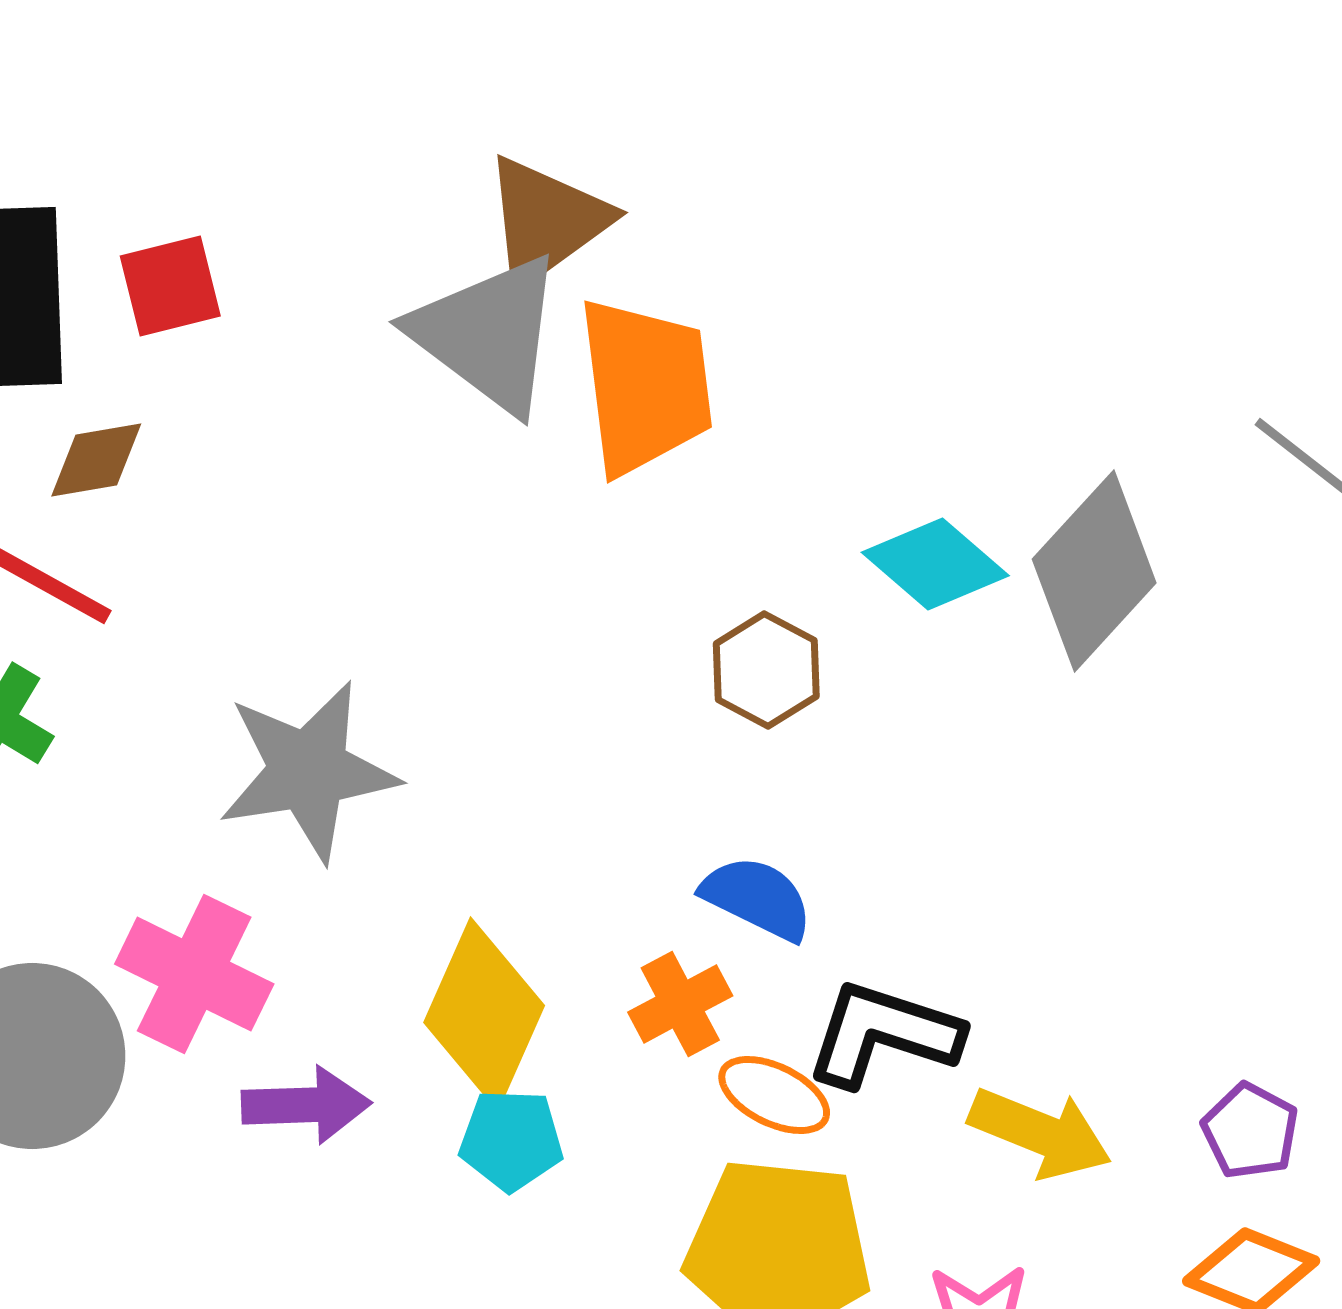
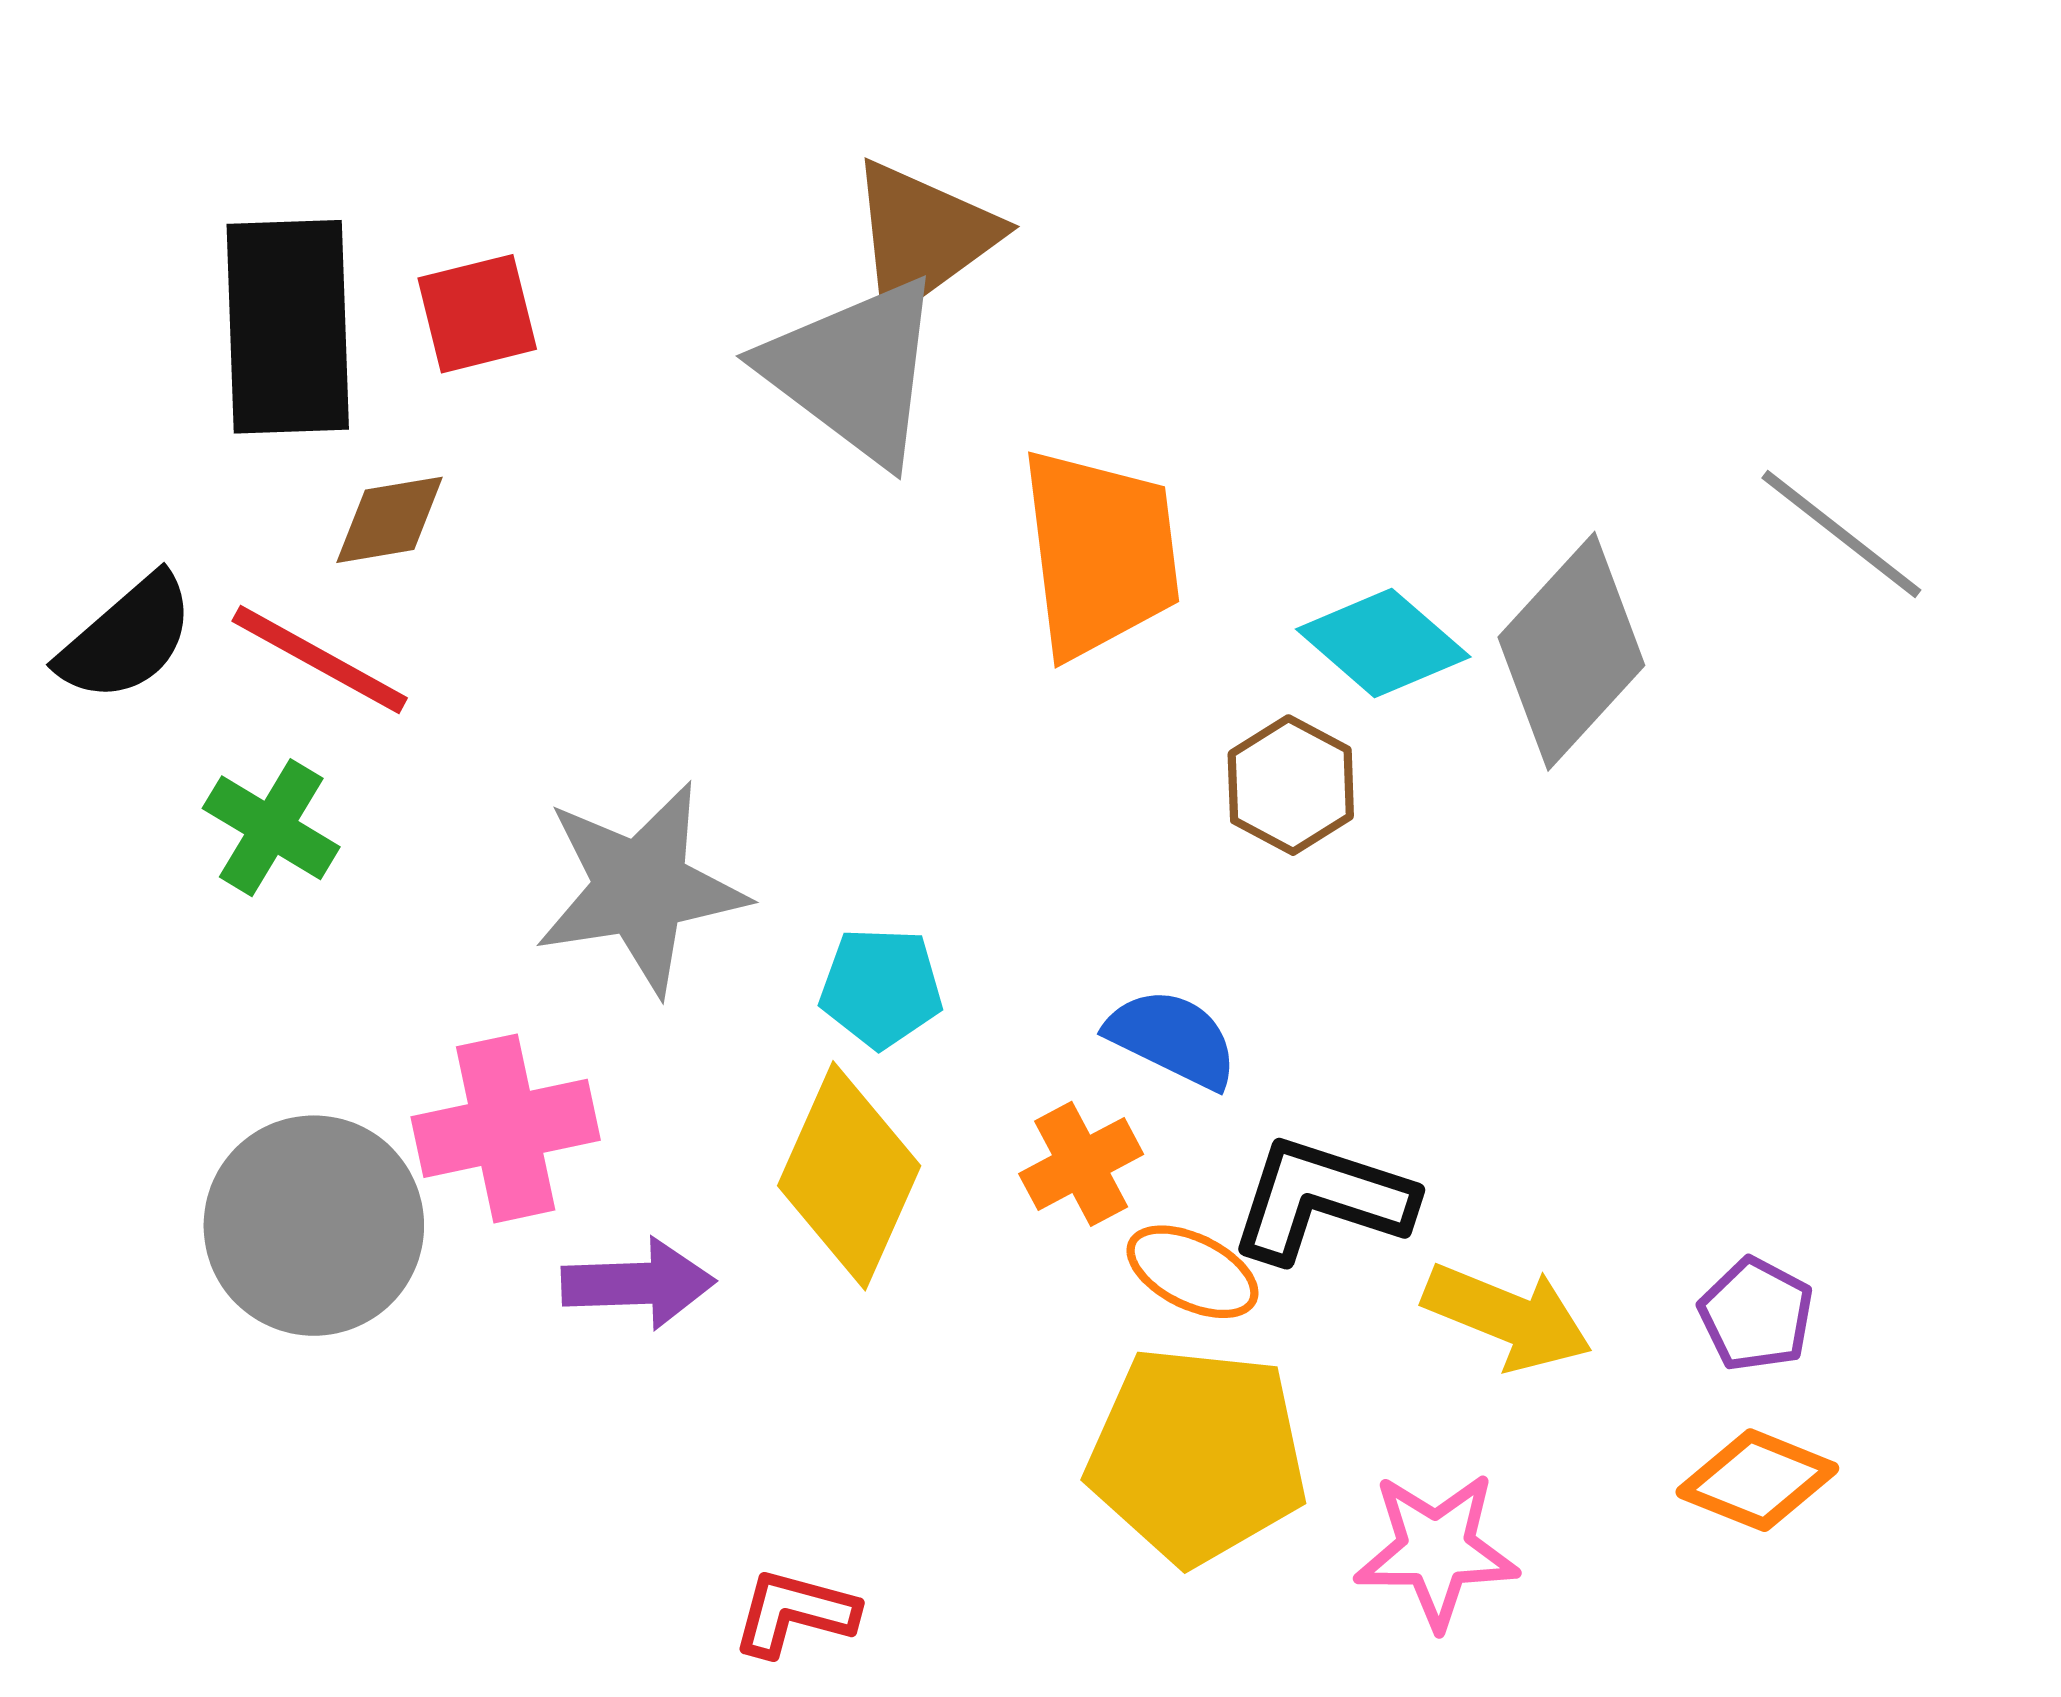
orange trapezoid: (645, 386) -> (1100, 553), moved
brown hexagon: (766, 670) -> (1291, 785), moved
pink cross: (194, 974) -> (506, 1128), turned -38
cyan pentagon: (511, 1140) -> (881, 988), moved

